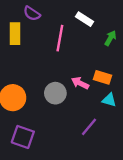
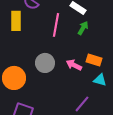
green arrow: (110, 38) -> (83, 28), moved
gray circle: (55, 93) -> (45, 63), moved

